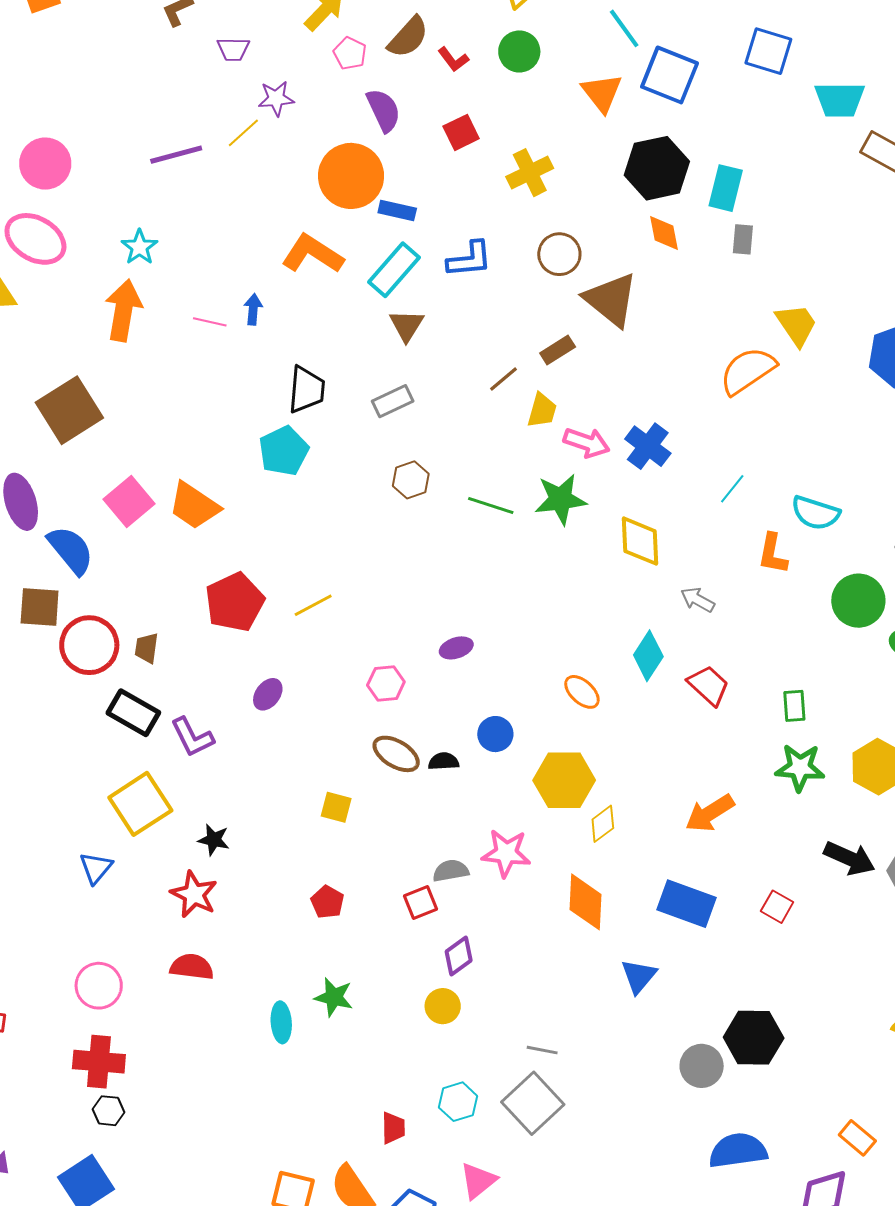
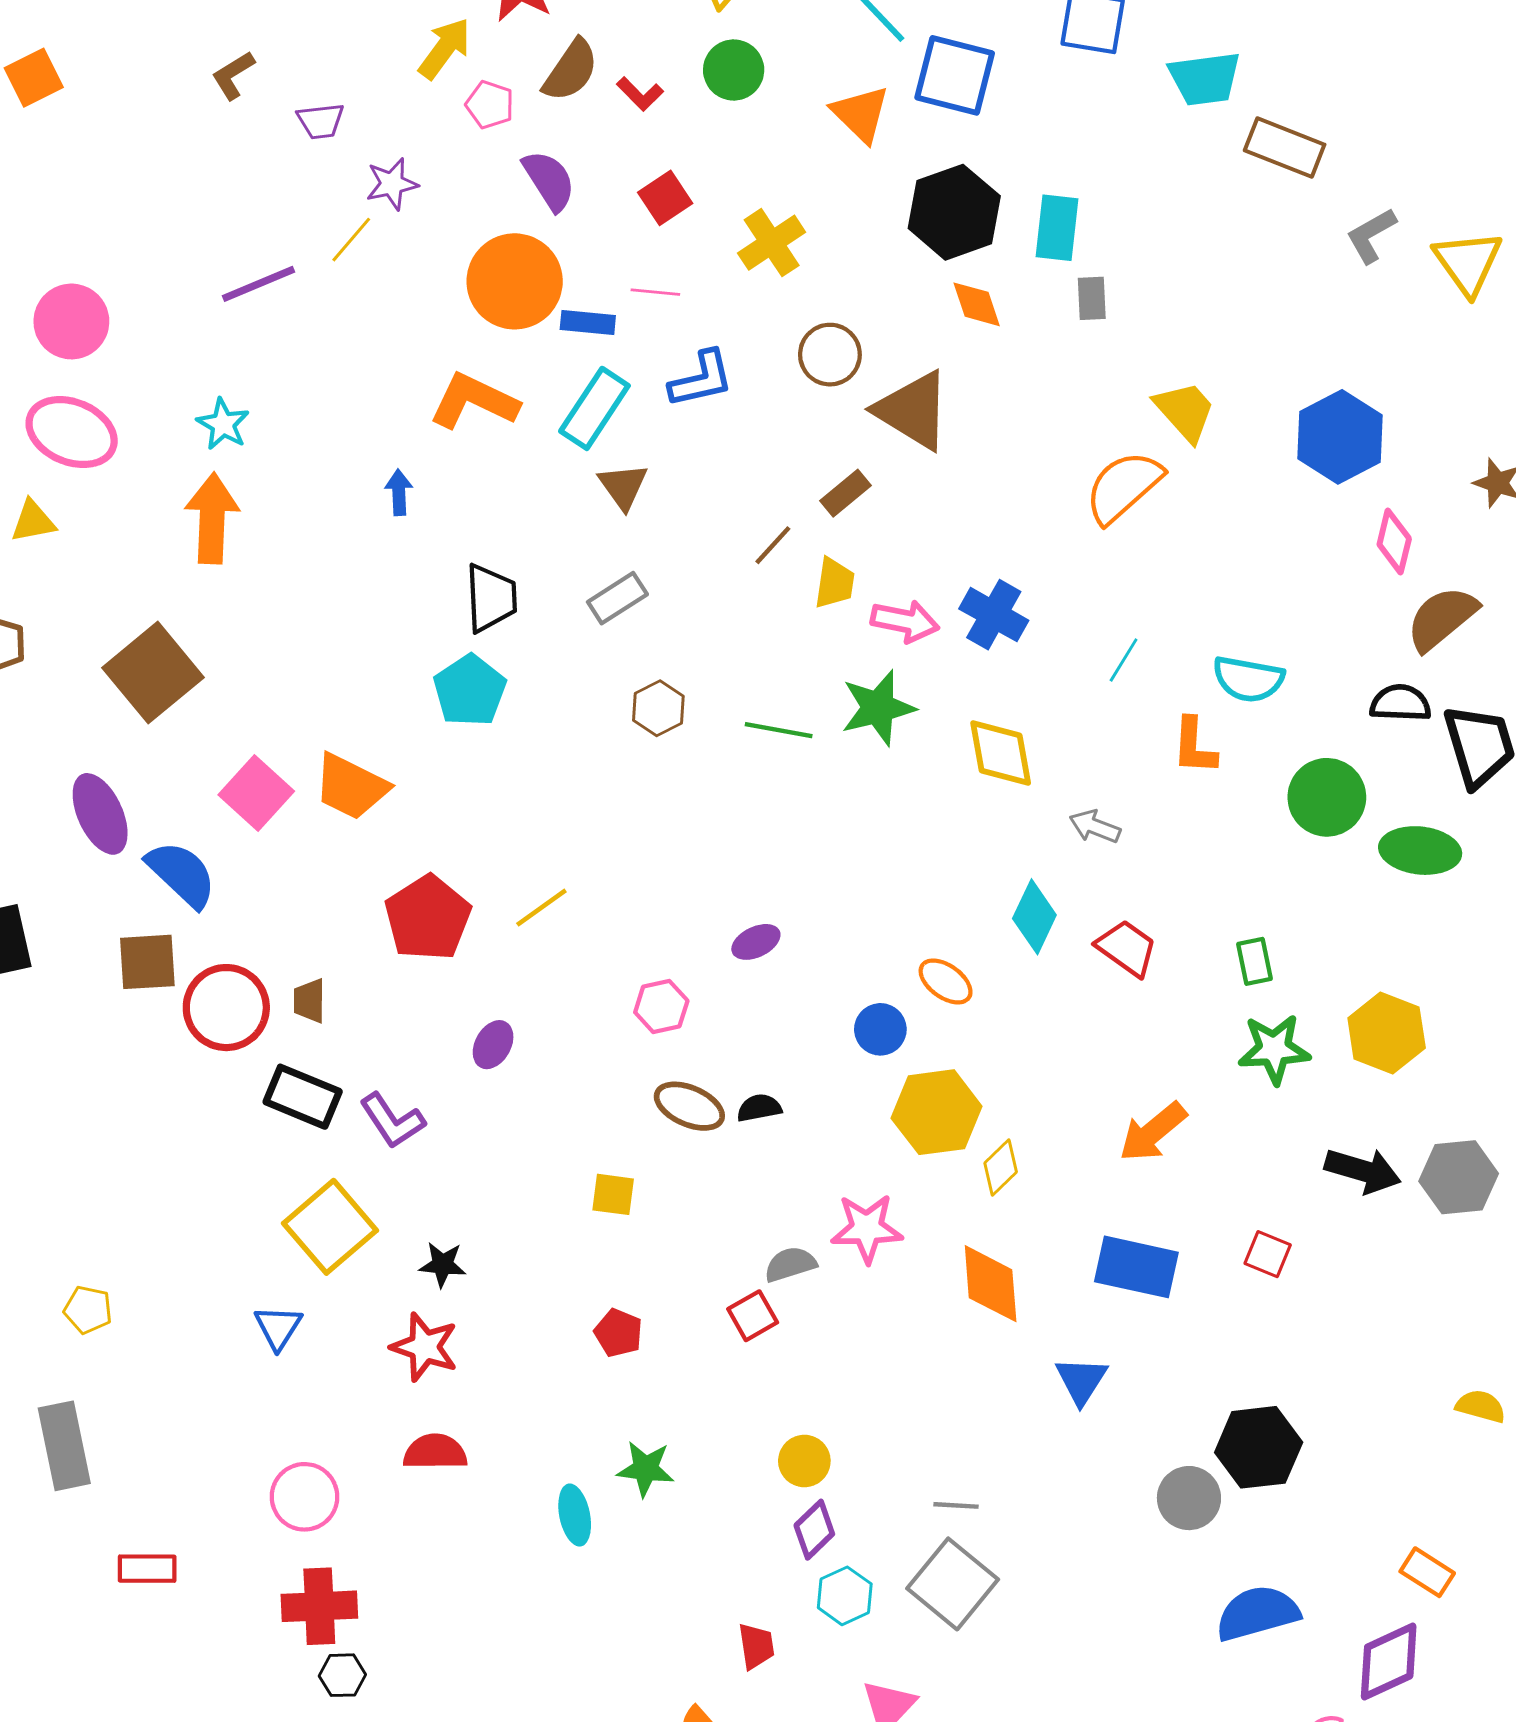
pink line: (210, 322) -> (655, 292), moved
blue circle: (495, 734) -> (880, 1029), moved
purple diamond: (459, 956) -> (814, 1530), moved

